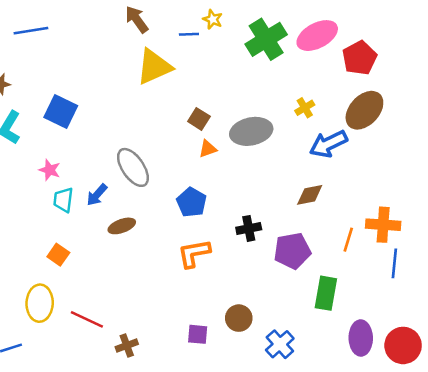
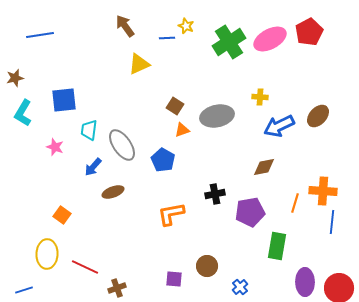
red pentagon: (359, 58) -> (309, 32), moved
yellow triangle: (154, 67) -> (139, 64), size x0.7
yellow cross: (305, 108) -> (260, 97), turned 35
brown ellipse: (364, 110) -> (318, 116), moved, size x0.7
blue square: (61, 111) -> (64, 100), turned -32
cyan trapezoid: (63, 200) -> (89, 130), moved
blue pentagon: (191, 202) -> (163, 160), moved
blue cross: (280, 344) -> (240, 287), size x0.7

